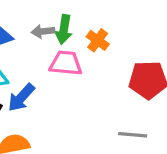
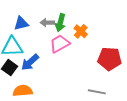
pink trapezoid: (66, 63) -> (60, 44), turned -40

